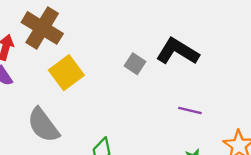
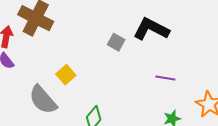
yellow square: (66, 73) -> (66, 75), moved, size x0.7

